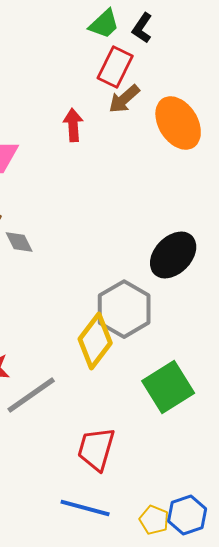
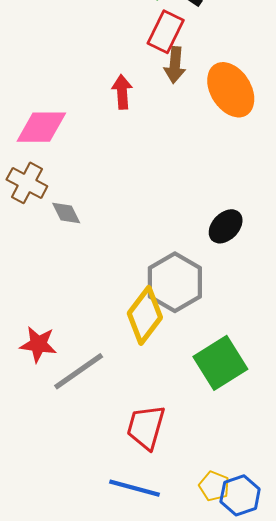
brown arrow: (124, 99) -> (175, 65), turned -44
black ellipse: (173, 255) -> (226, 226), size x0.7
yellow pentagon: (154, 520) -> (214, 486), moved

